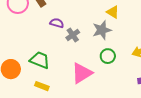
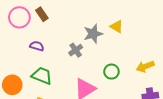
purple semicircle: (57, 23) -> (37, 46), moved
gray star: (102, 30) -> (93, 34), moved

